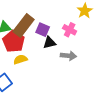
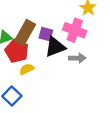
pink cross: (70, 30) -> (75, 30), size x1.5
black triangle: (50, 43) -> (55, 47), size x1.5

